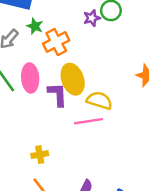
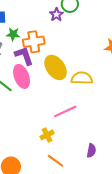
orange cross: (56, 42) -> (34, 42), turned 35
purple L-shape: (58, 94) -> (24, 56), moved
pink line: (89, 121) -> (65, 111), moved

